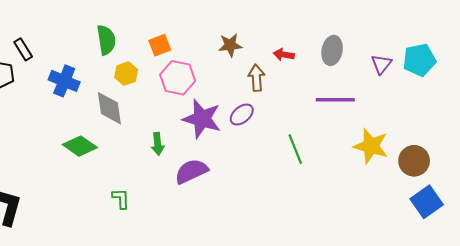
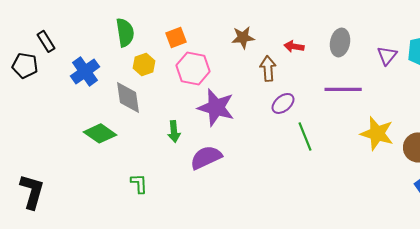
blue cross: (64, 81) -> (85, 71), turned 32
purple ellipse: (242, 115) -> (283, 103), moved

